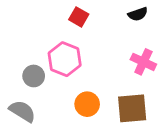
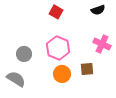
pink hexagon: (65, 59) -> (58, 48), moved
brown square: (132, 108) -> (87, 69), moved, size x0.6

